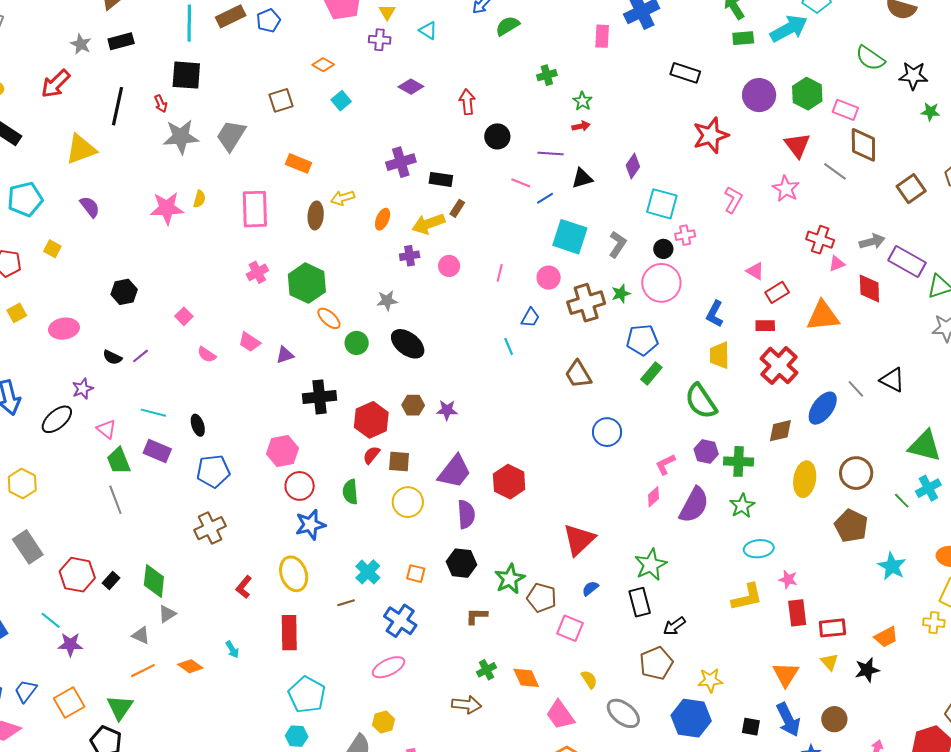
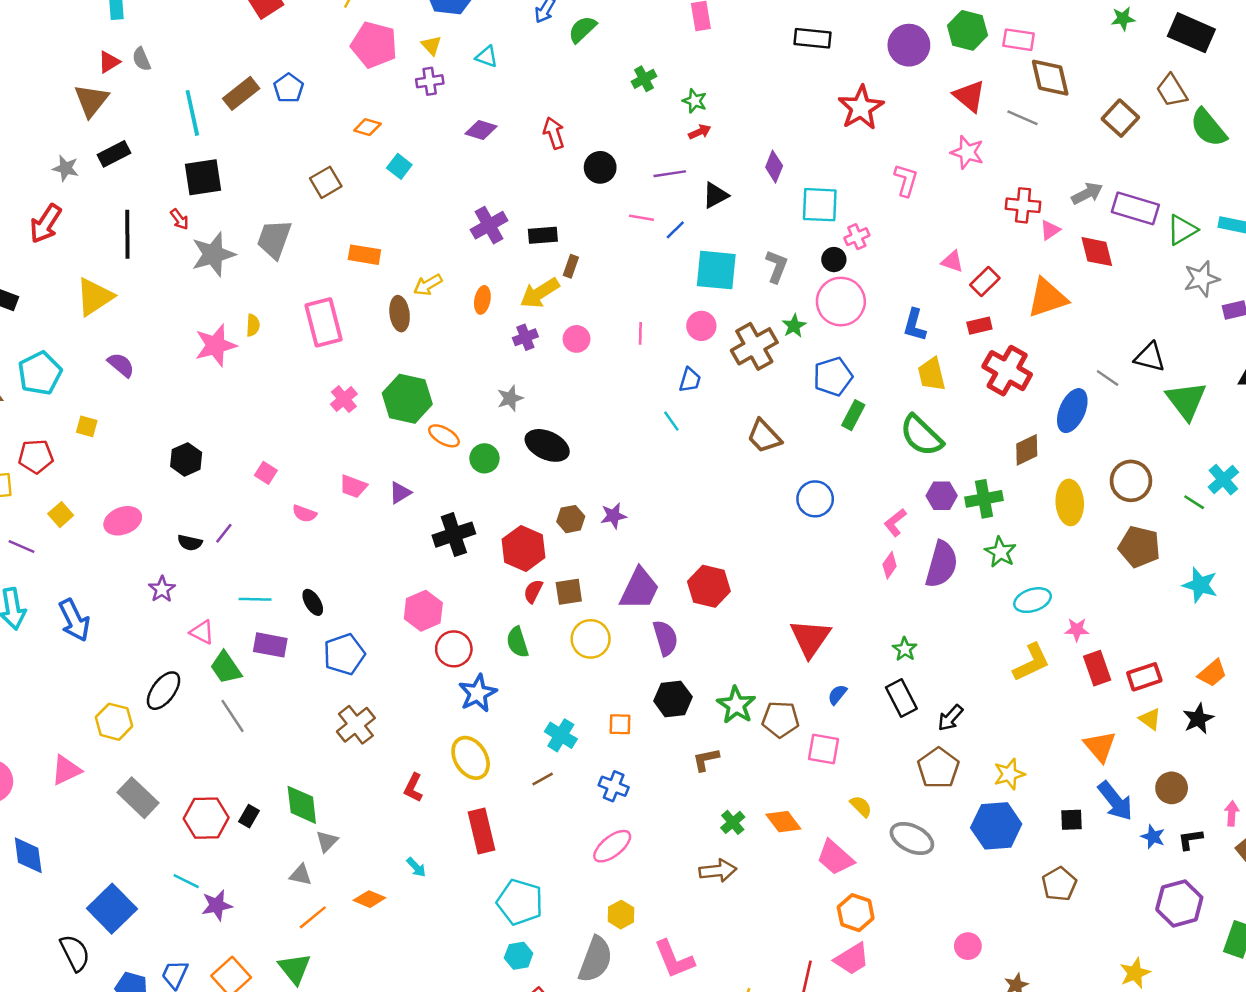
black ellipse: (57, 419) -> (163, 691), moved
green triangle: (925, 446) -> (1186, 401), moved, turned 51
green star: (651, 565) -> (905, 649), size x0.6
blue cross: (400, 621) -> (614, 786), size x0.7

